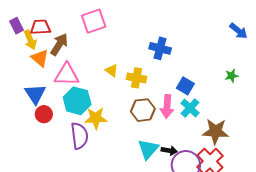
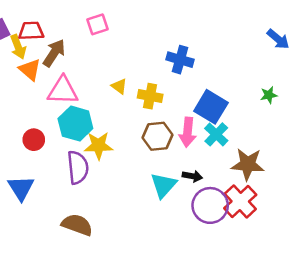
pink square: (94, 21) -> (98, 24), size x0.7
blue square: (185, 86) -> (211, 107), size x1.5
blue triangle: (35, 94) -> (21, 188), moved
black arrow: (169, 151) -> (192, 176), moved

